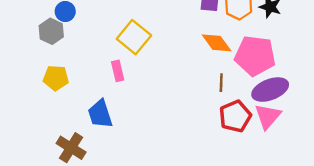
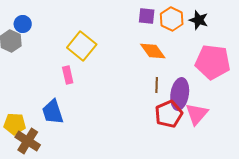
pink pentagon: (255, 56) -> (213, 62), moved
yellow pentagon: (56, 78) -> (15, 124), moved
purple ellipse: (270, 90) -> (180, 94), moved, turned -60

